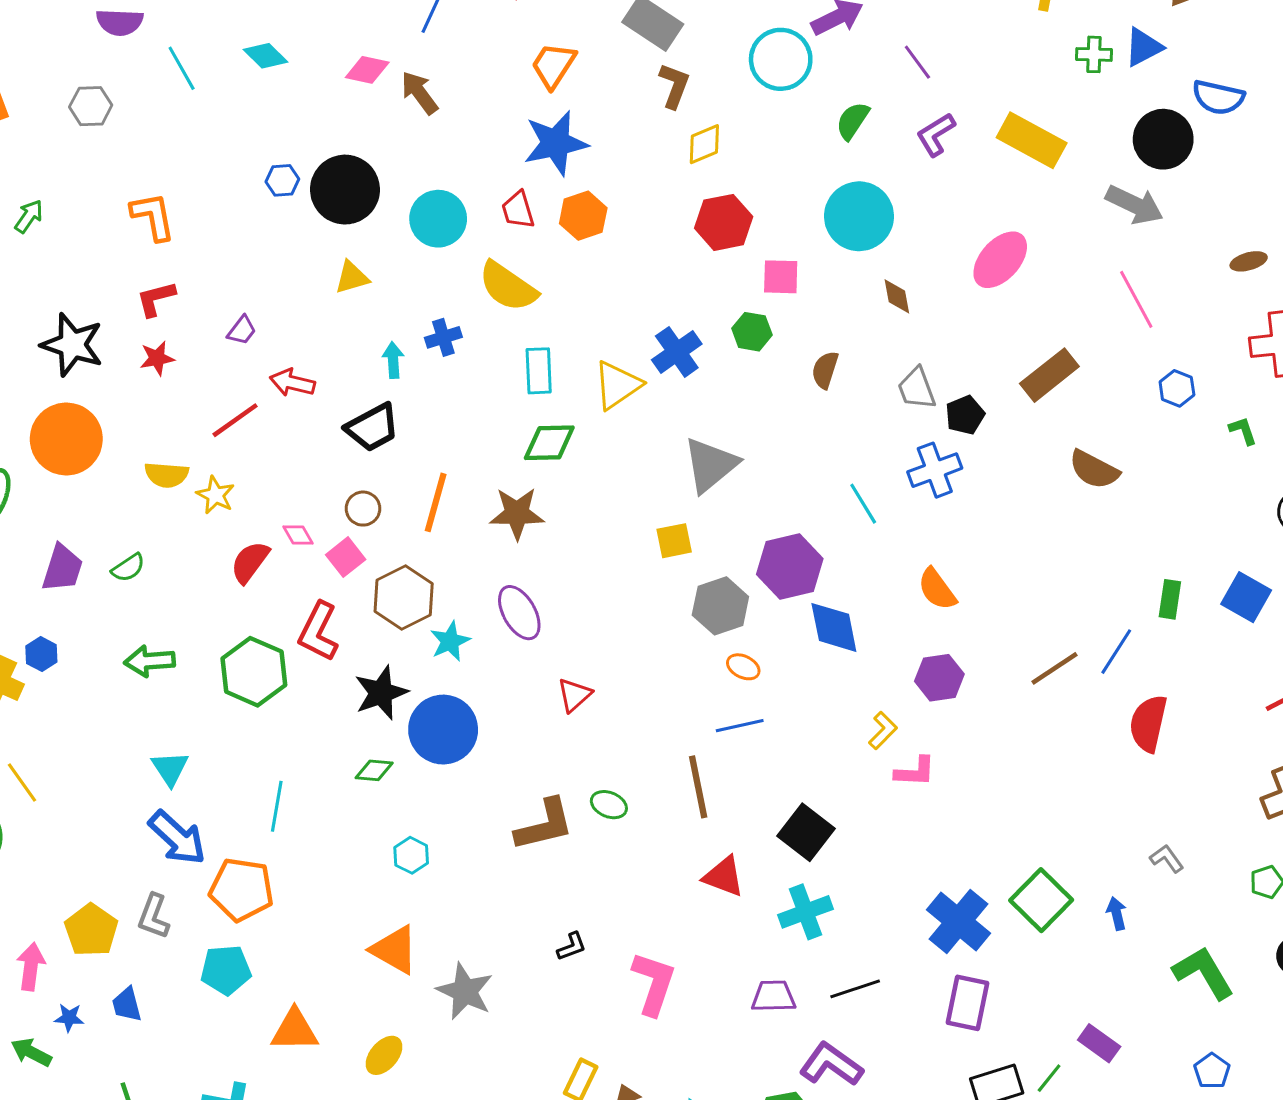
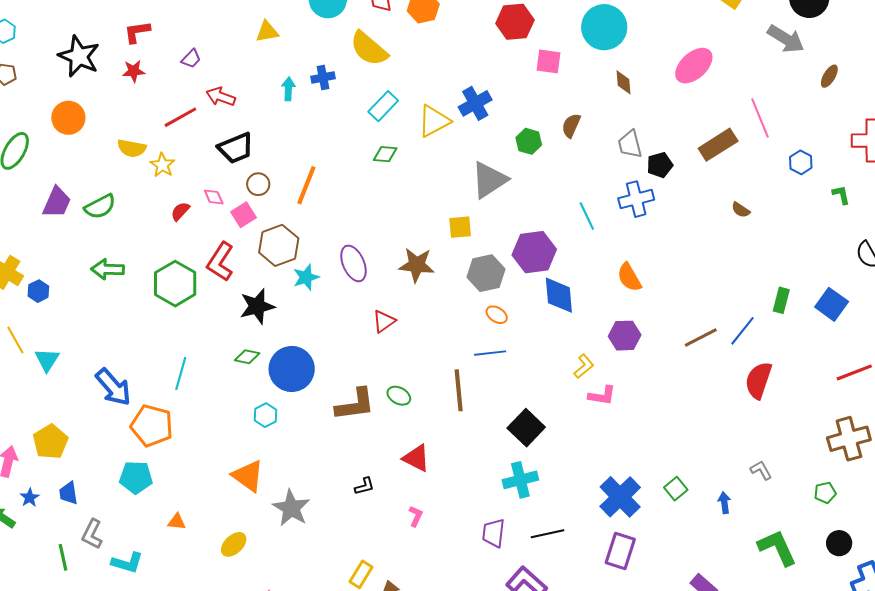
brown ellipse: (1249, 261) -> (829, 76), moved, turned -50
pink line: (1136, 299) -> (760, 118), moved
green hexagon: (752, 332) -> (529, 141), moved
cyan rectangle: (539, 371) -> (383, 106), turned 40
black trapezoid: (372, 428) -> (236, 148), moved
orange circle: (66, 439) -> (68, 118), size x0.7
green diamond: (549, 443) -> (385, 154), size x0.7
brown semicircle: (1094, 470) -> (741, 210), size x0.6
brown star: (517, 513) -> (417, 265), moved
red semicircle: (250, 562) -> (180, 211), size x0.7
green semicircle: (128, 568) -> (100, 207), size x1.4
blue hexagon: (41, 654) -> (38, 291), moved
blue circle: (443, 730) -> (292, 369), moved
cyan triangle: (170, 768) -> (47, 360), moved
red triangle: (724, 877) -> (416, 458), moved
green square: (1041, 900) -> (676, 489), size x0.6
gray L-shape: (154, 916) -> (92, 534), moved
pink L-shape: (654, 983) -> (416, 516), size x0.5
purple trapezoid: (774, 996) -> (493, 533), turned -88
blue star: (69, 1018) -> (30, 498), turned 30
orange triangle: (295, 1030) -> (177, 522), size x0.6

